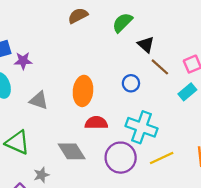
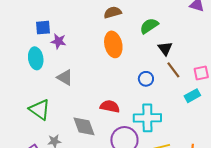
orange ellipse: (83, 91) -> (113, 44), moved, turned -30
cyan cross: (142, 127) -> (147, 118), turned -32

